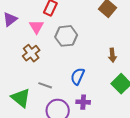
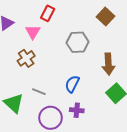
gray hexagon: (66, 36) -> (78, 42), moved
brown arrow: (112, 55) -> (108, 64), size x1.5

